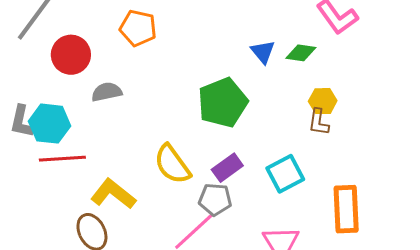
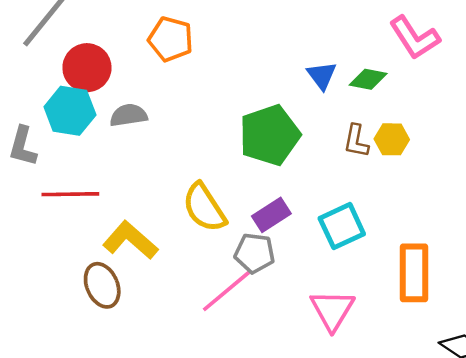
brown L-shape: (319, 122) -> (356, 141), moved
cyan hexagon: (50, 124) -> (70, 111), moved

